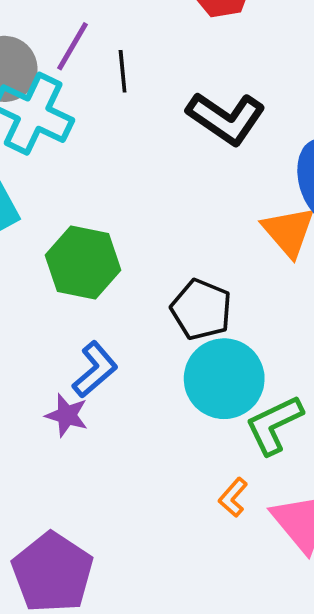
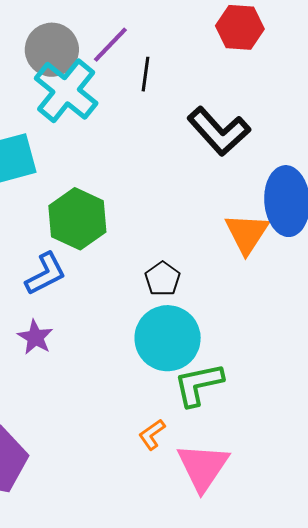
black pentagon: (201, 309) -> (163, 279), size x0.7
blue L-shape: (95, 370) -> (46, 274), moved

